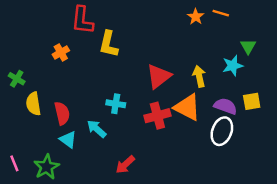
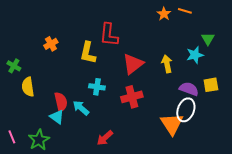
red L-shape: (82, 20) -> (109, 35), moved
yellow L-shape: (109, 44) -> (88, 53), moved
orange triangle: (187, 107) -> (172, 124), moved, turned 30
red semicircle: (62, 113) -> (61, 102), moved

